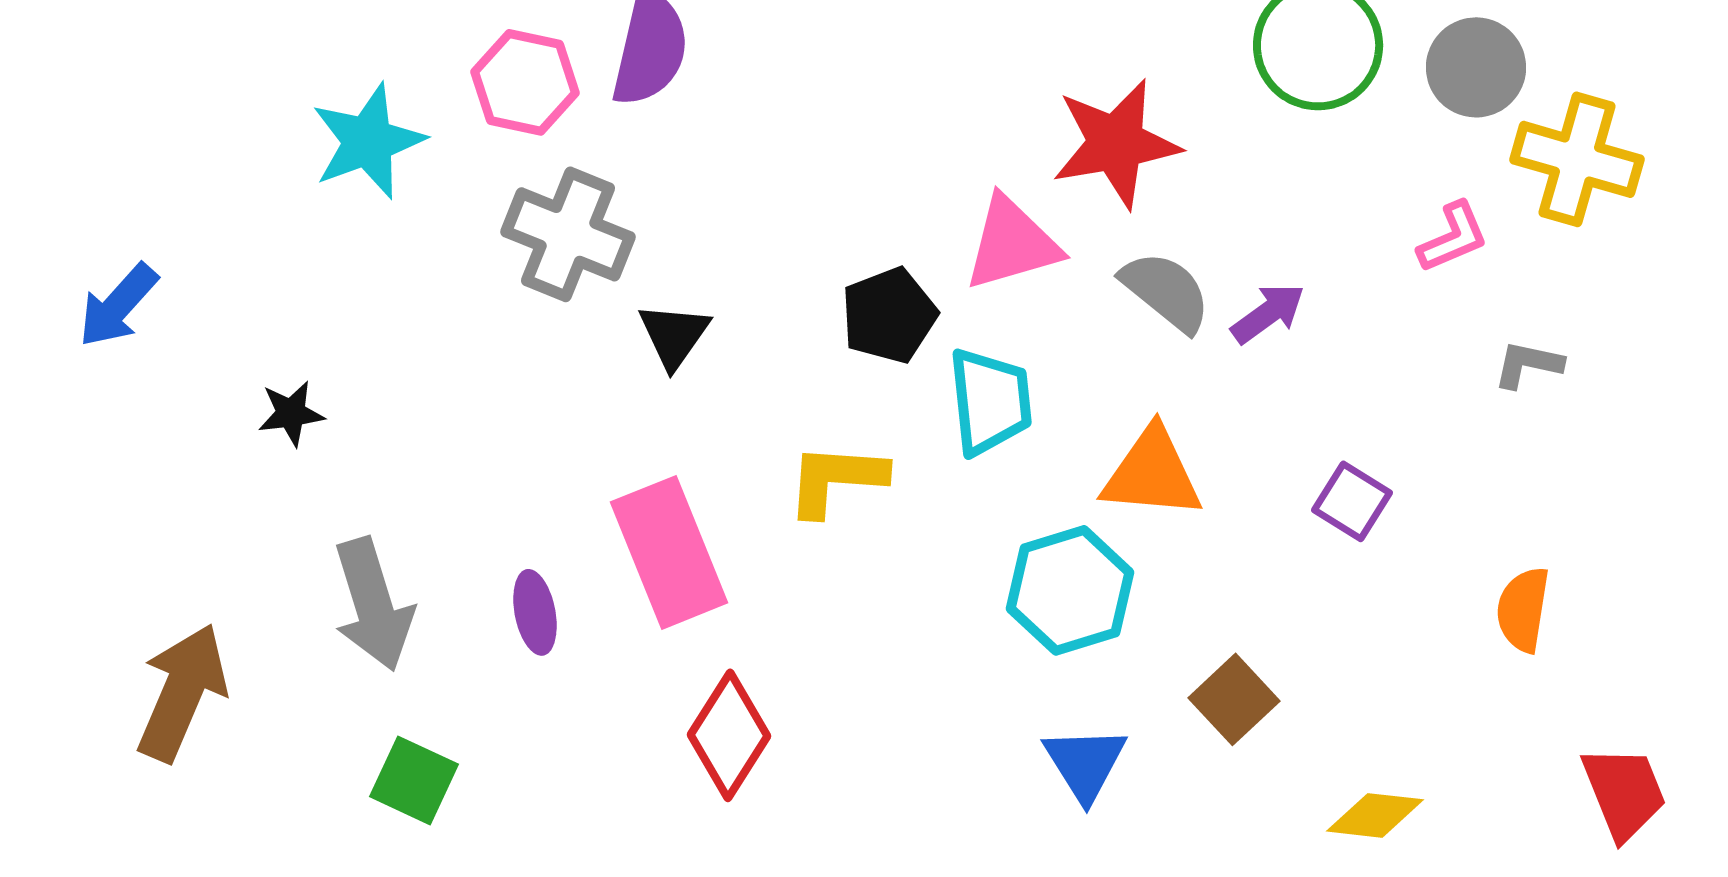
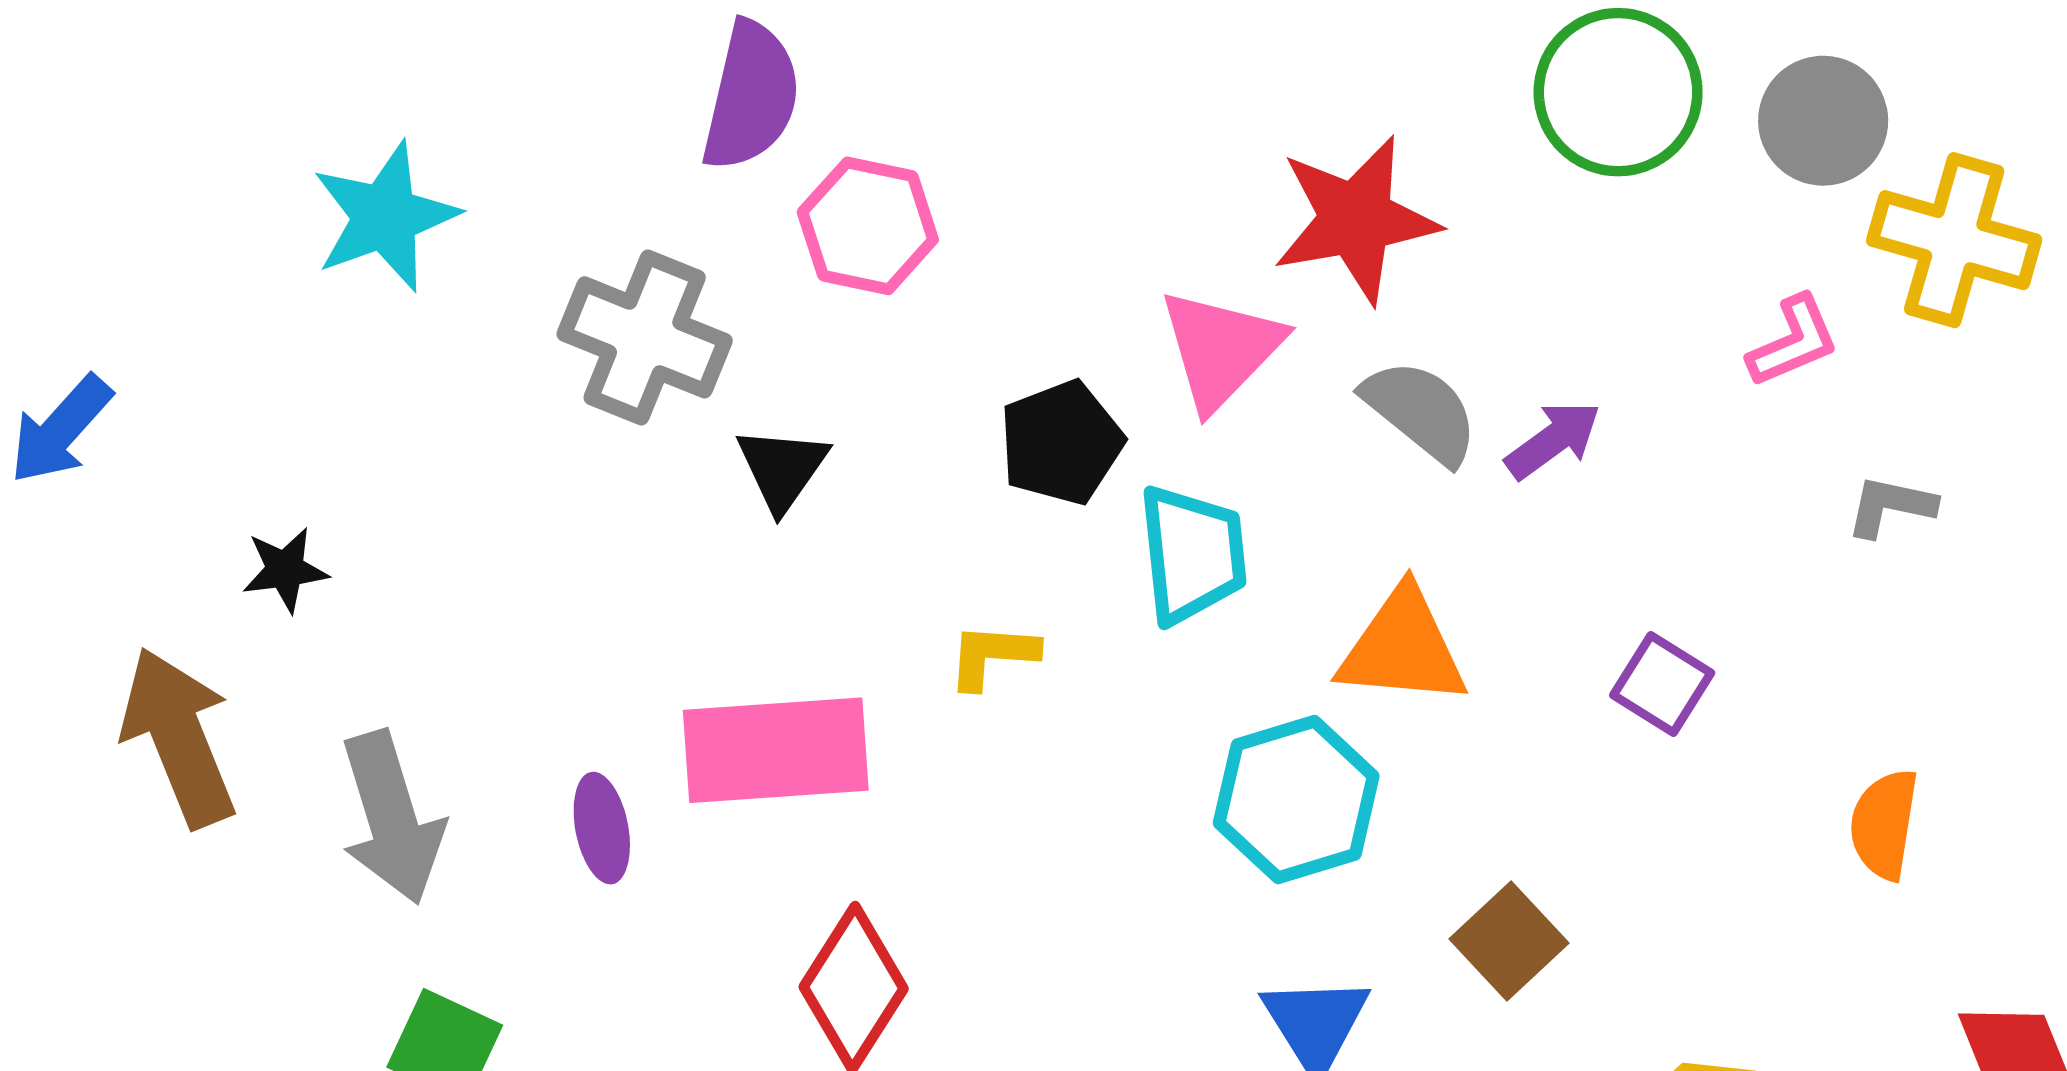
pink hexagon: (525, 82) -> (868, 226), moved
pink triangle: (1012, 243) -> (1221, 349), turned -30
yellow L-shape: (836, 479) -> (992, 655), size x0.7
pink rectangle: (669, 552) -> (776, 750), turned -72
brown arrow: (182, 692) -> (179, 737), moved, turned -45

